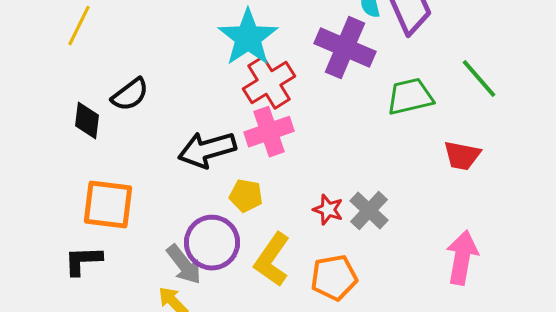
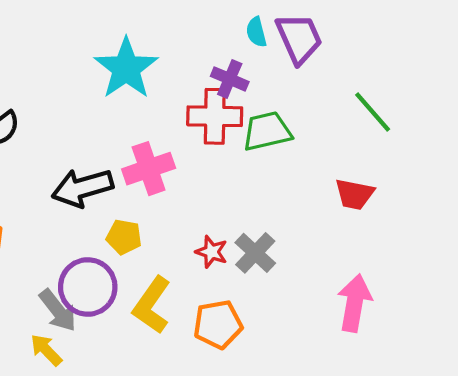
purple cross: (345, 48) -> (230, 79), size x0.6
red cross: (269, 83) -> (215, 116), moved, turned 33
green trapezoid: (410, 97) -> (267, 131), moved

